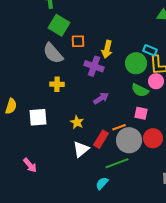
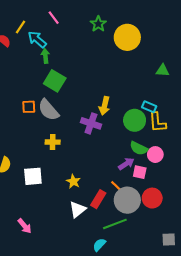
orange square: (78, 41) -> (29, 107), moved
pink circle: (156, 81) -> (155, 155), moved
purple arrow: (101, 98) -> (126, 164), moved
orange line: (119, 127) -> (117, 187), turned 64

